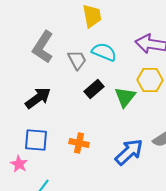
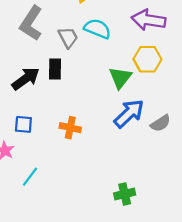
black rectangle: (94, 89) -> (55, 69), moved, turned -48
blue square: (36, 140) -> (23, 124), size x0.7
blue arrow: (129, 152) -> (129, 114), moved

